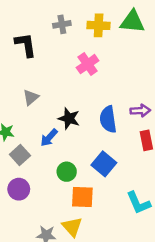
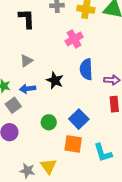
blue semicircle: (108, 119) -> (86, 69), moved
blue arrow: (49, 138) -> (28, 89), moved, turned 35
orange square: (82, 197) -> (73, 144), moved

